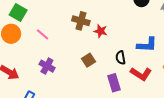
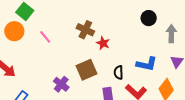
brown square: (89, 60) -> (87, 70), size x1.5
purple cross: (47, 66) -> (61, 84), moved

